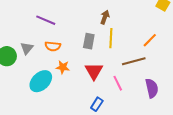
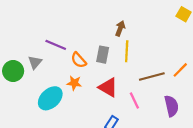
purple line: (46, 20) -> (56, 45), moved
orange line: (150, 40) -> (180, 70), moved
orange semicircle: (53, 46) -> (79, 60), moved, turned 42
red triangle: (94, 71) -> (108, 87), turned -30

